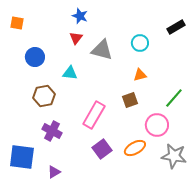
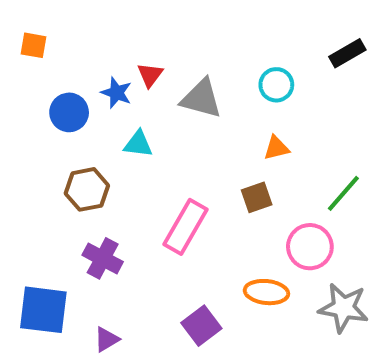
blue star: (80, 16) -> (116, 93), moved
orange ellipse: (135, 148) -> (266, 292), turned 35
purple square: (102, 149) -> (201, 326), moved

